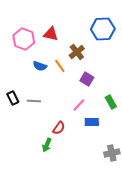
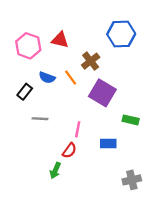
purple square: (87, 79) -> (102, 93), size x1.6
black rectangle: (13, 98) -> (25, 92), moved, turned 64
green rectangle: (111, 102) -> (131, 120), turned -48
pink line: (79, 105) -> (78, 129), moved, turned -32

